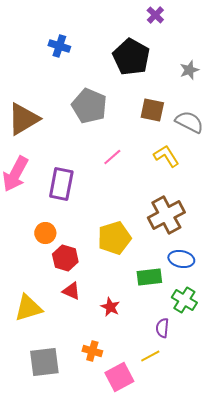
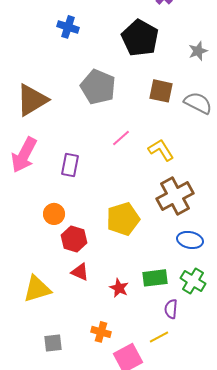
yellow L-shape: (166, 156) -> (161, 150), moved
purple rectangle: (61, 184) -> (70, 165), size x0.7
green rectangle: (149, 277) -> (155, 278), moved
gray square: (44, 362) -> (53, 343), size x0.6

